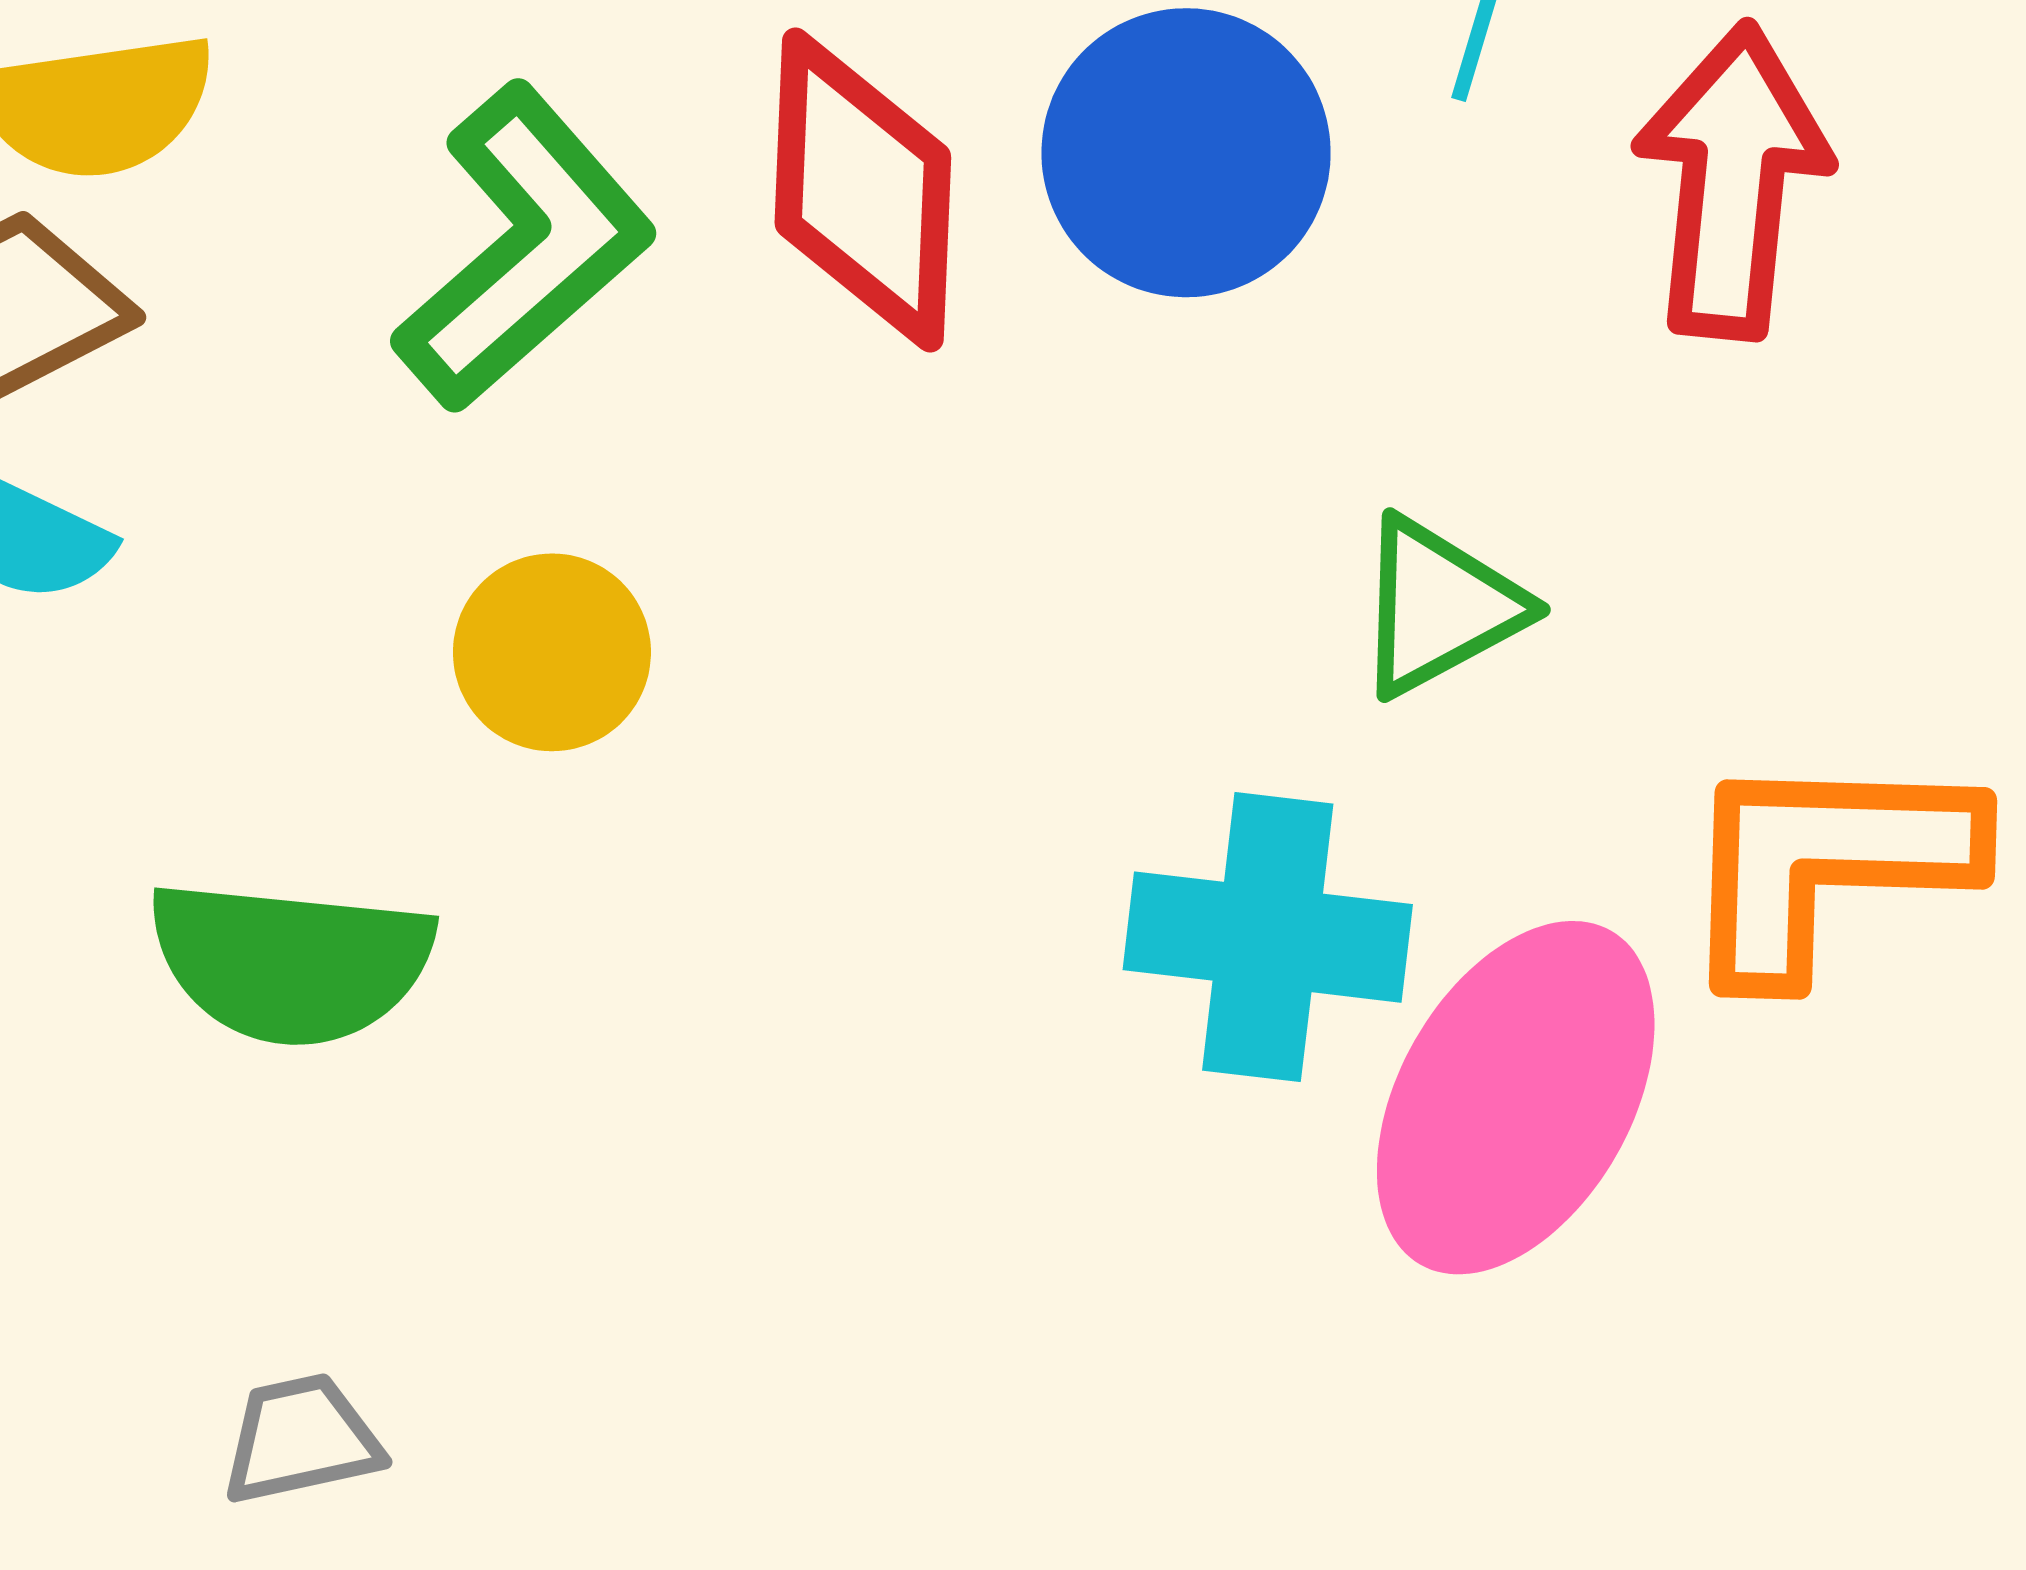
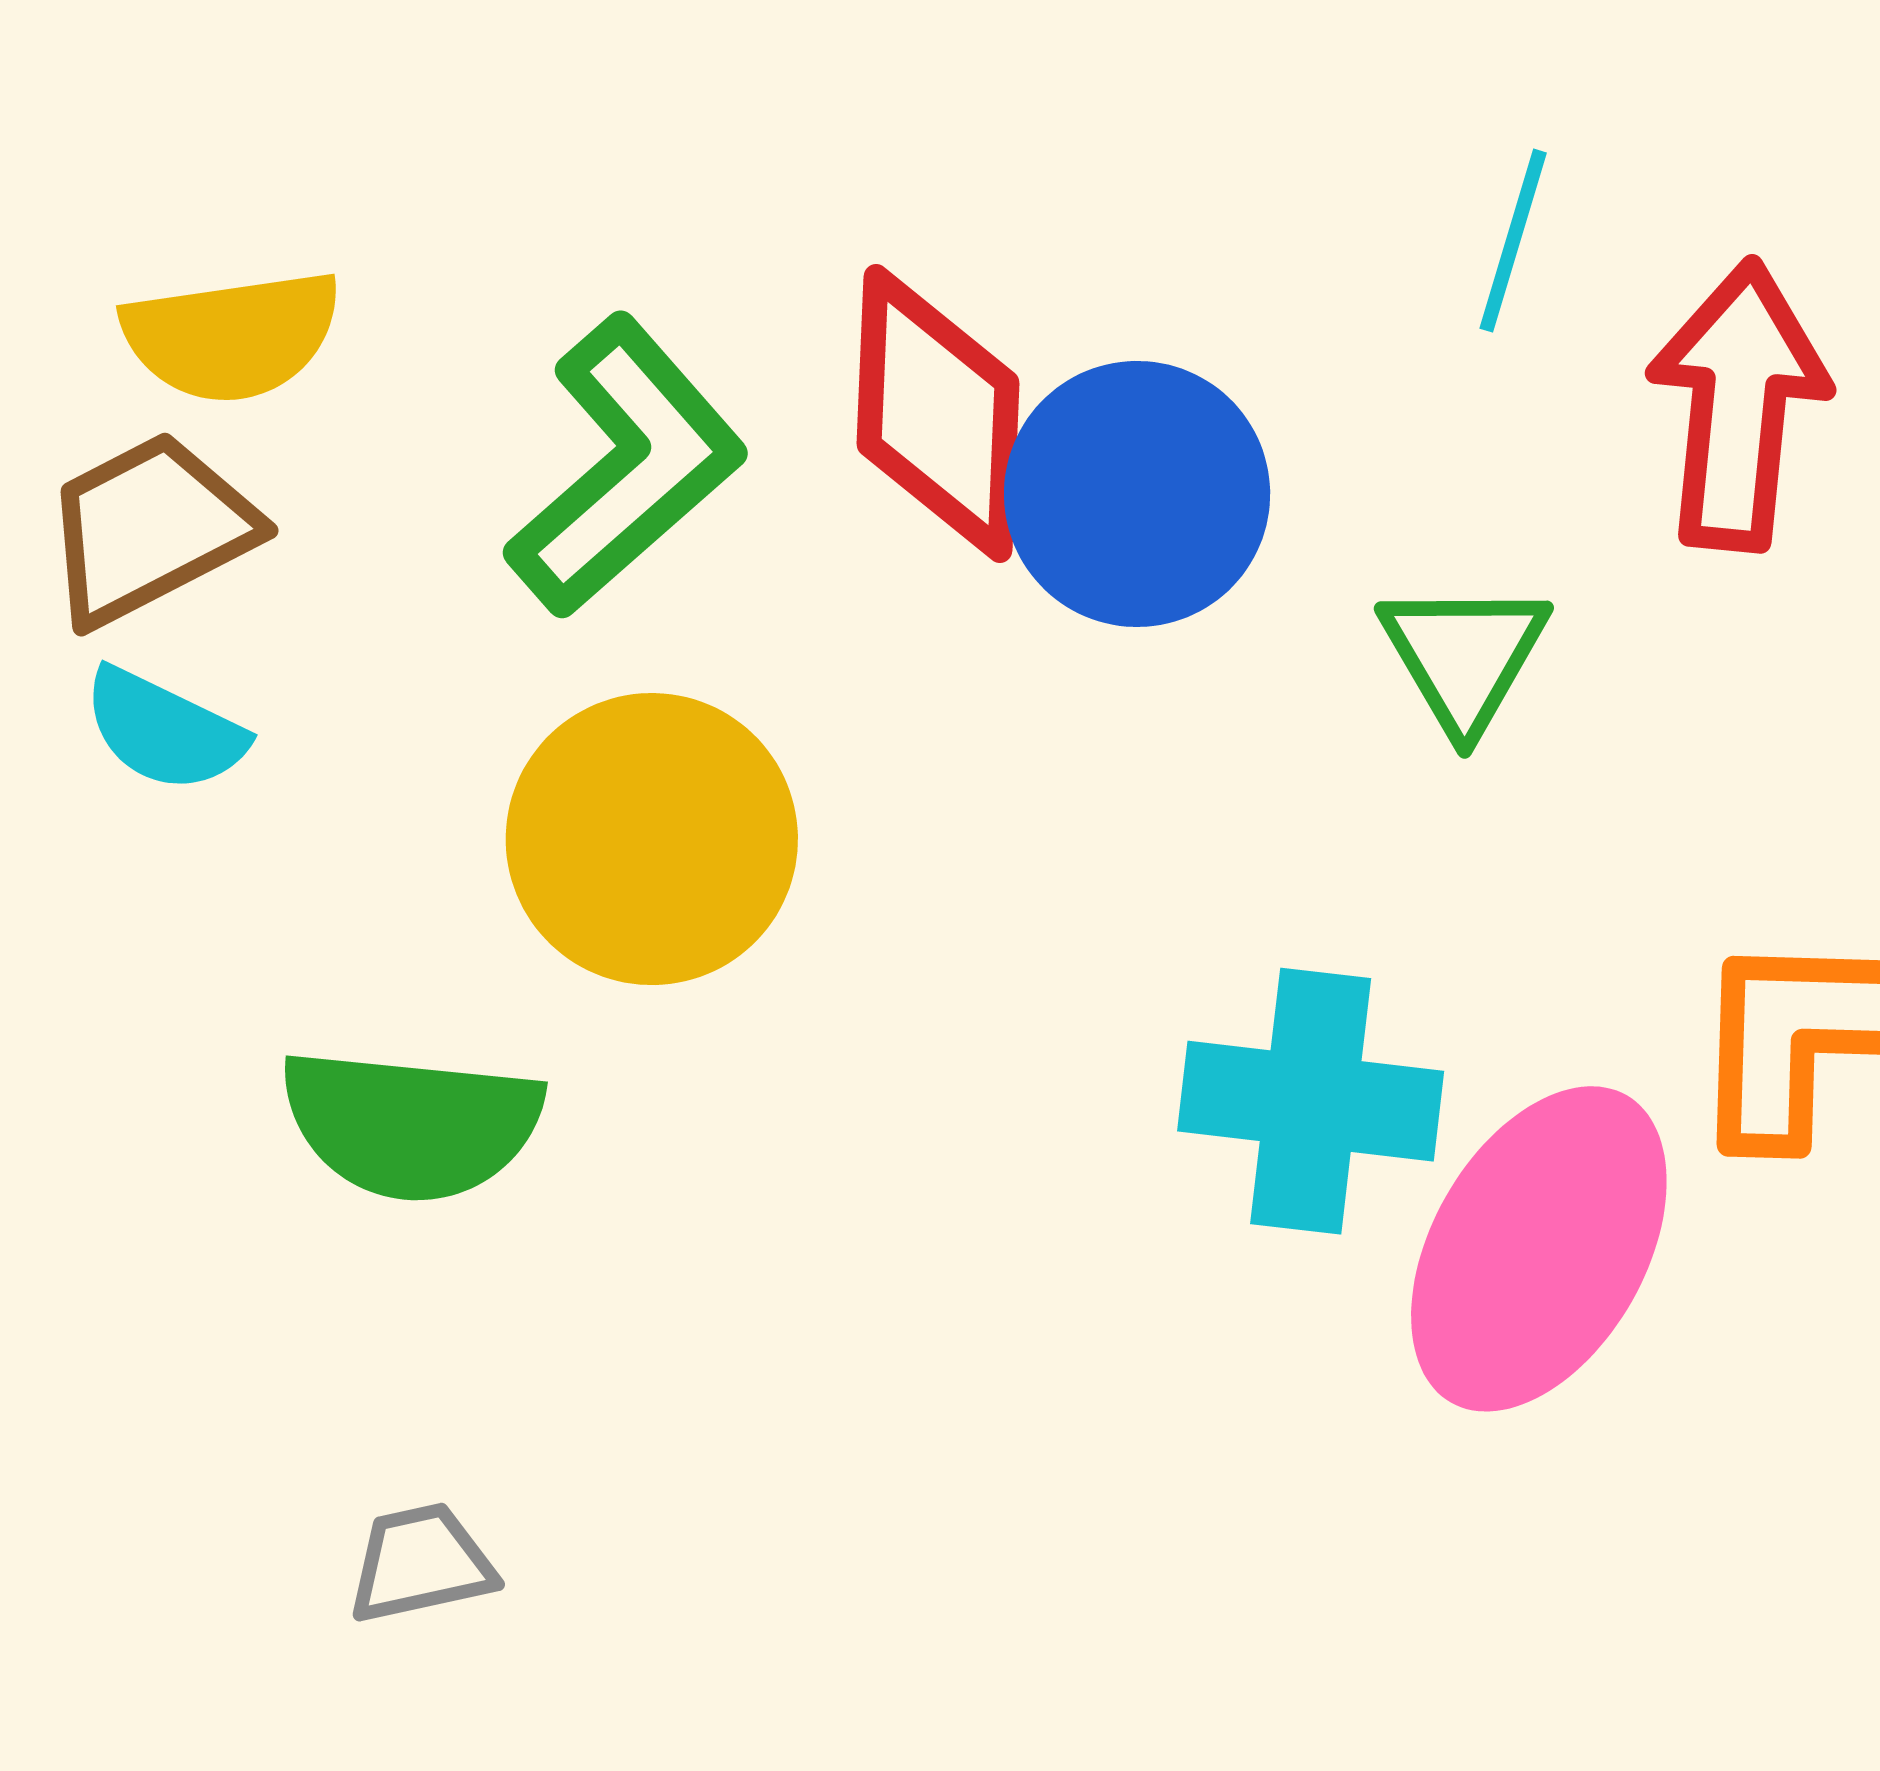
blue circle: (1186, 153) -> (1137, 494), moved
green triangle: (1439, 607) -> (1464, 656), moved, turned -32
yellow circle: (552, 652) -> (652, 839), size x1.6

